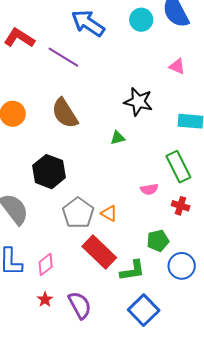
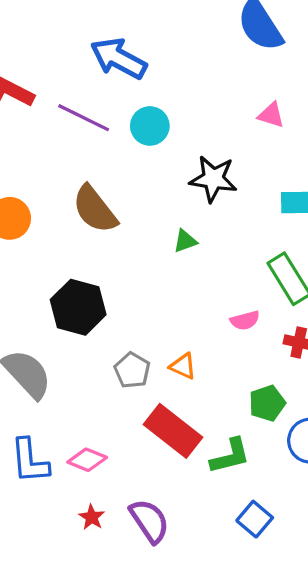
cyan circle: (141, 20) -> (150, 126), moved
gray pentagon: (78, 213) -> (132, 370), size x0.7
pink diamond: (46, 264) -> (87, 460), turned 65
blue square: (144, 310) -> (255, 519), size x0.7

